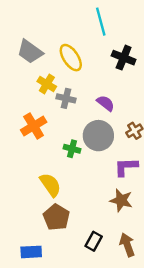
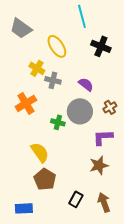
gray trapezoid: (30, 52) -> (21, 28), moved
brown star: (121, 200) -> (99, 165), turned -30

